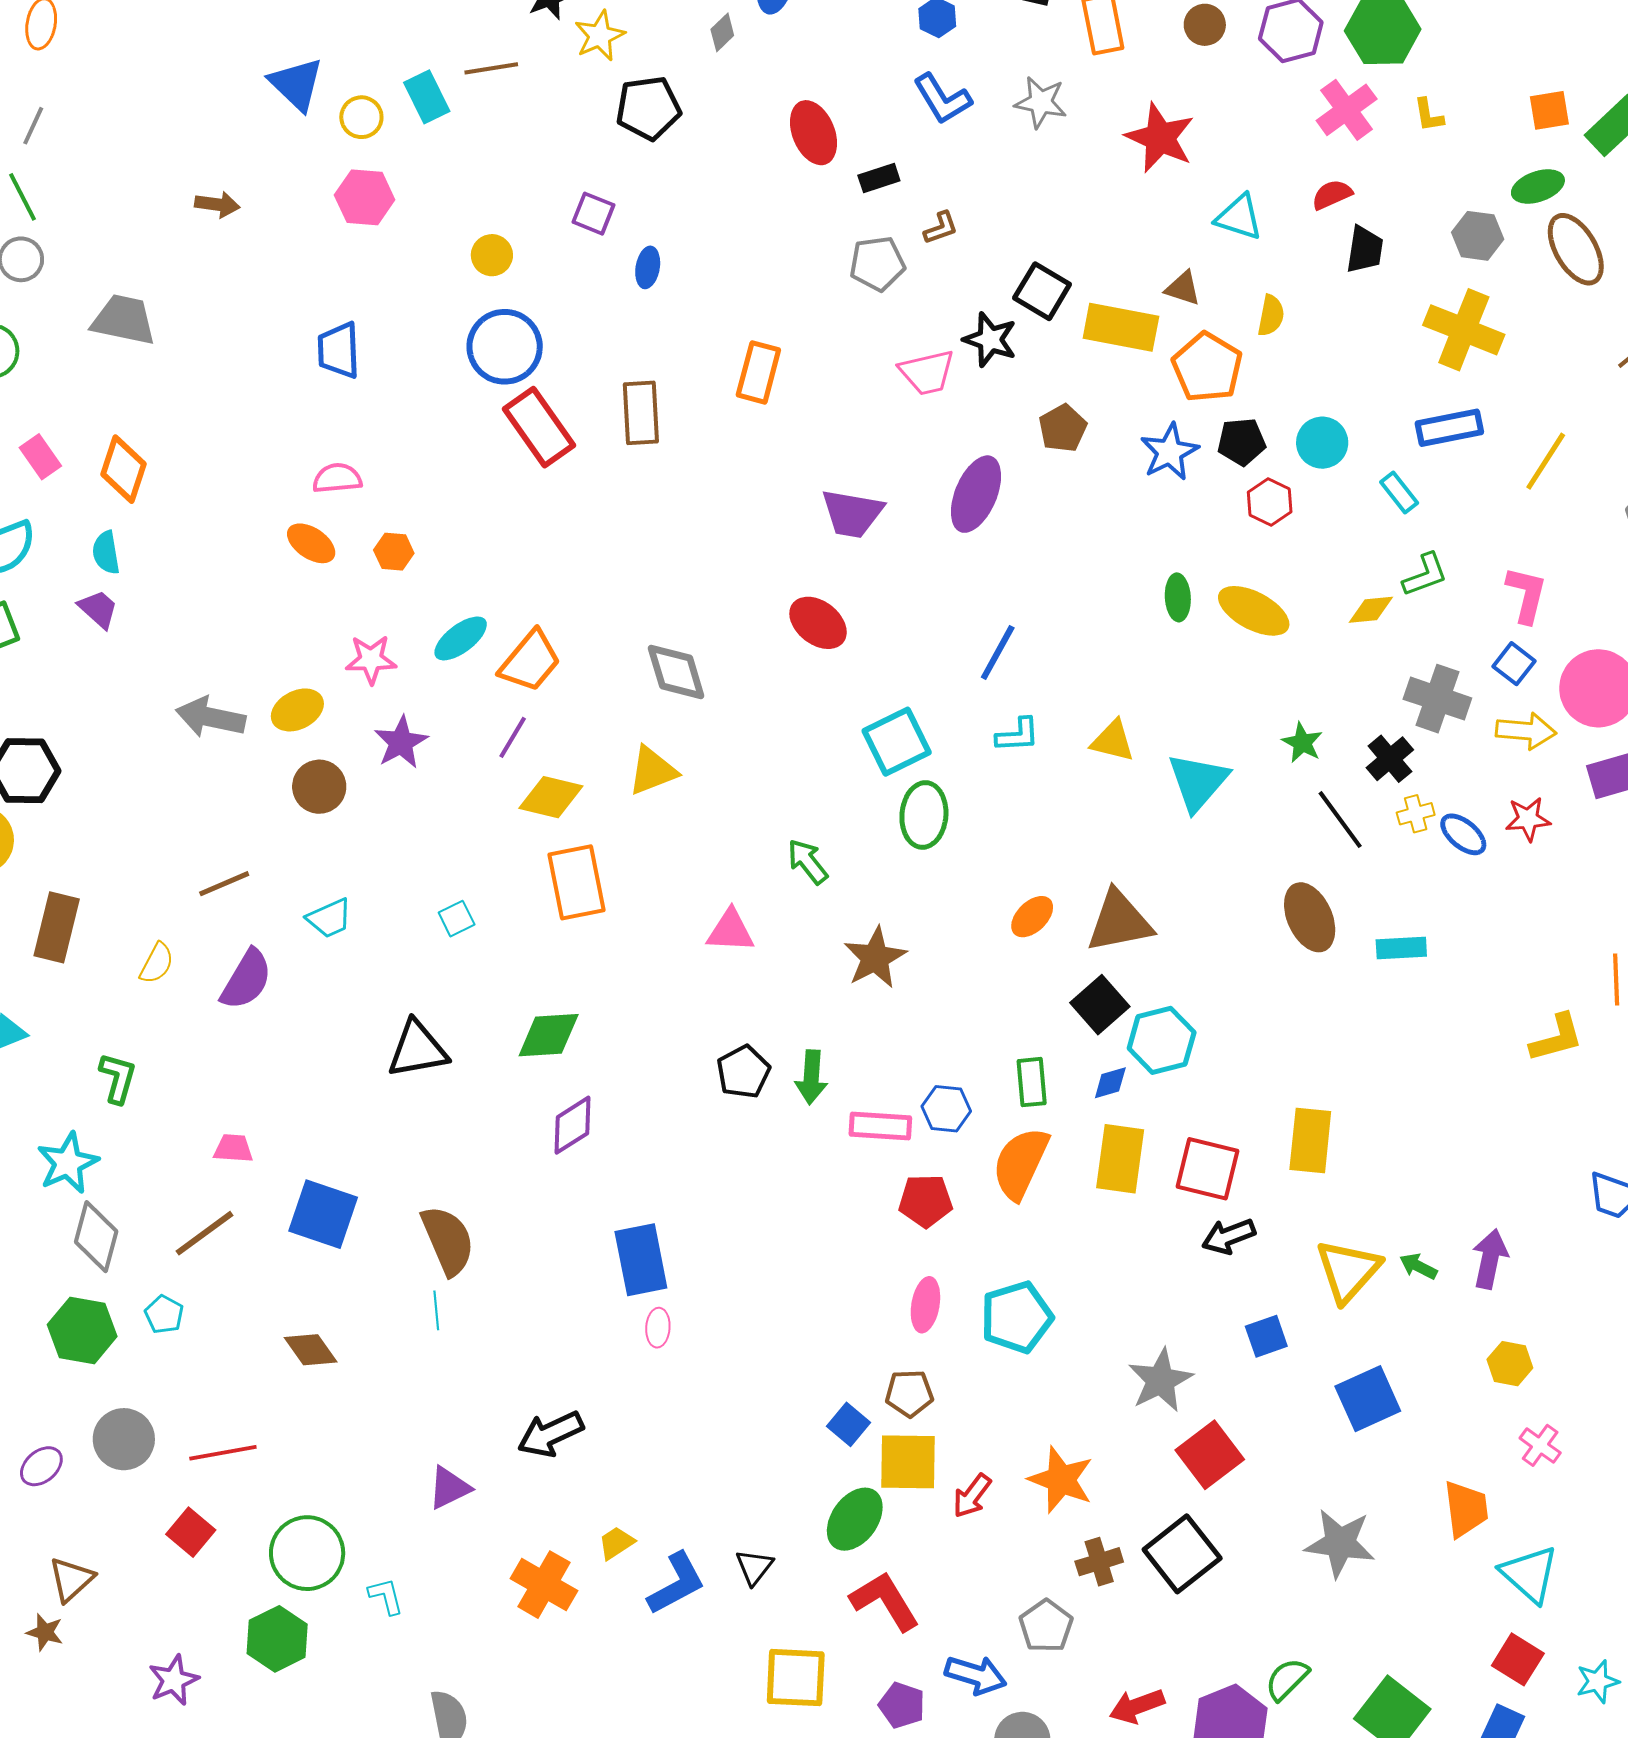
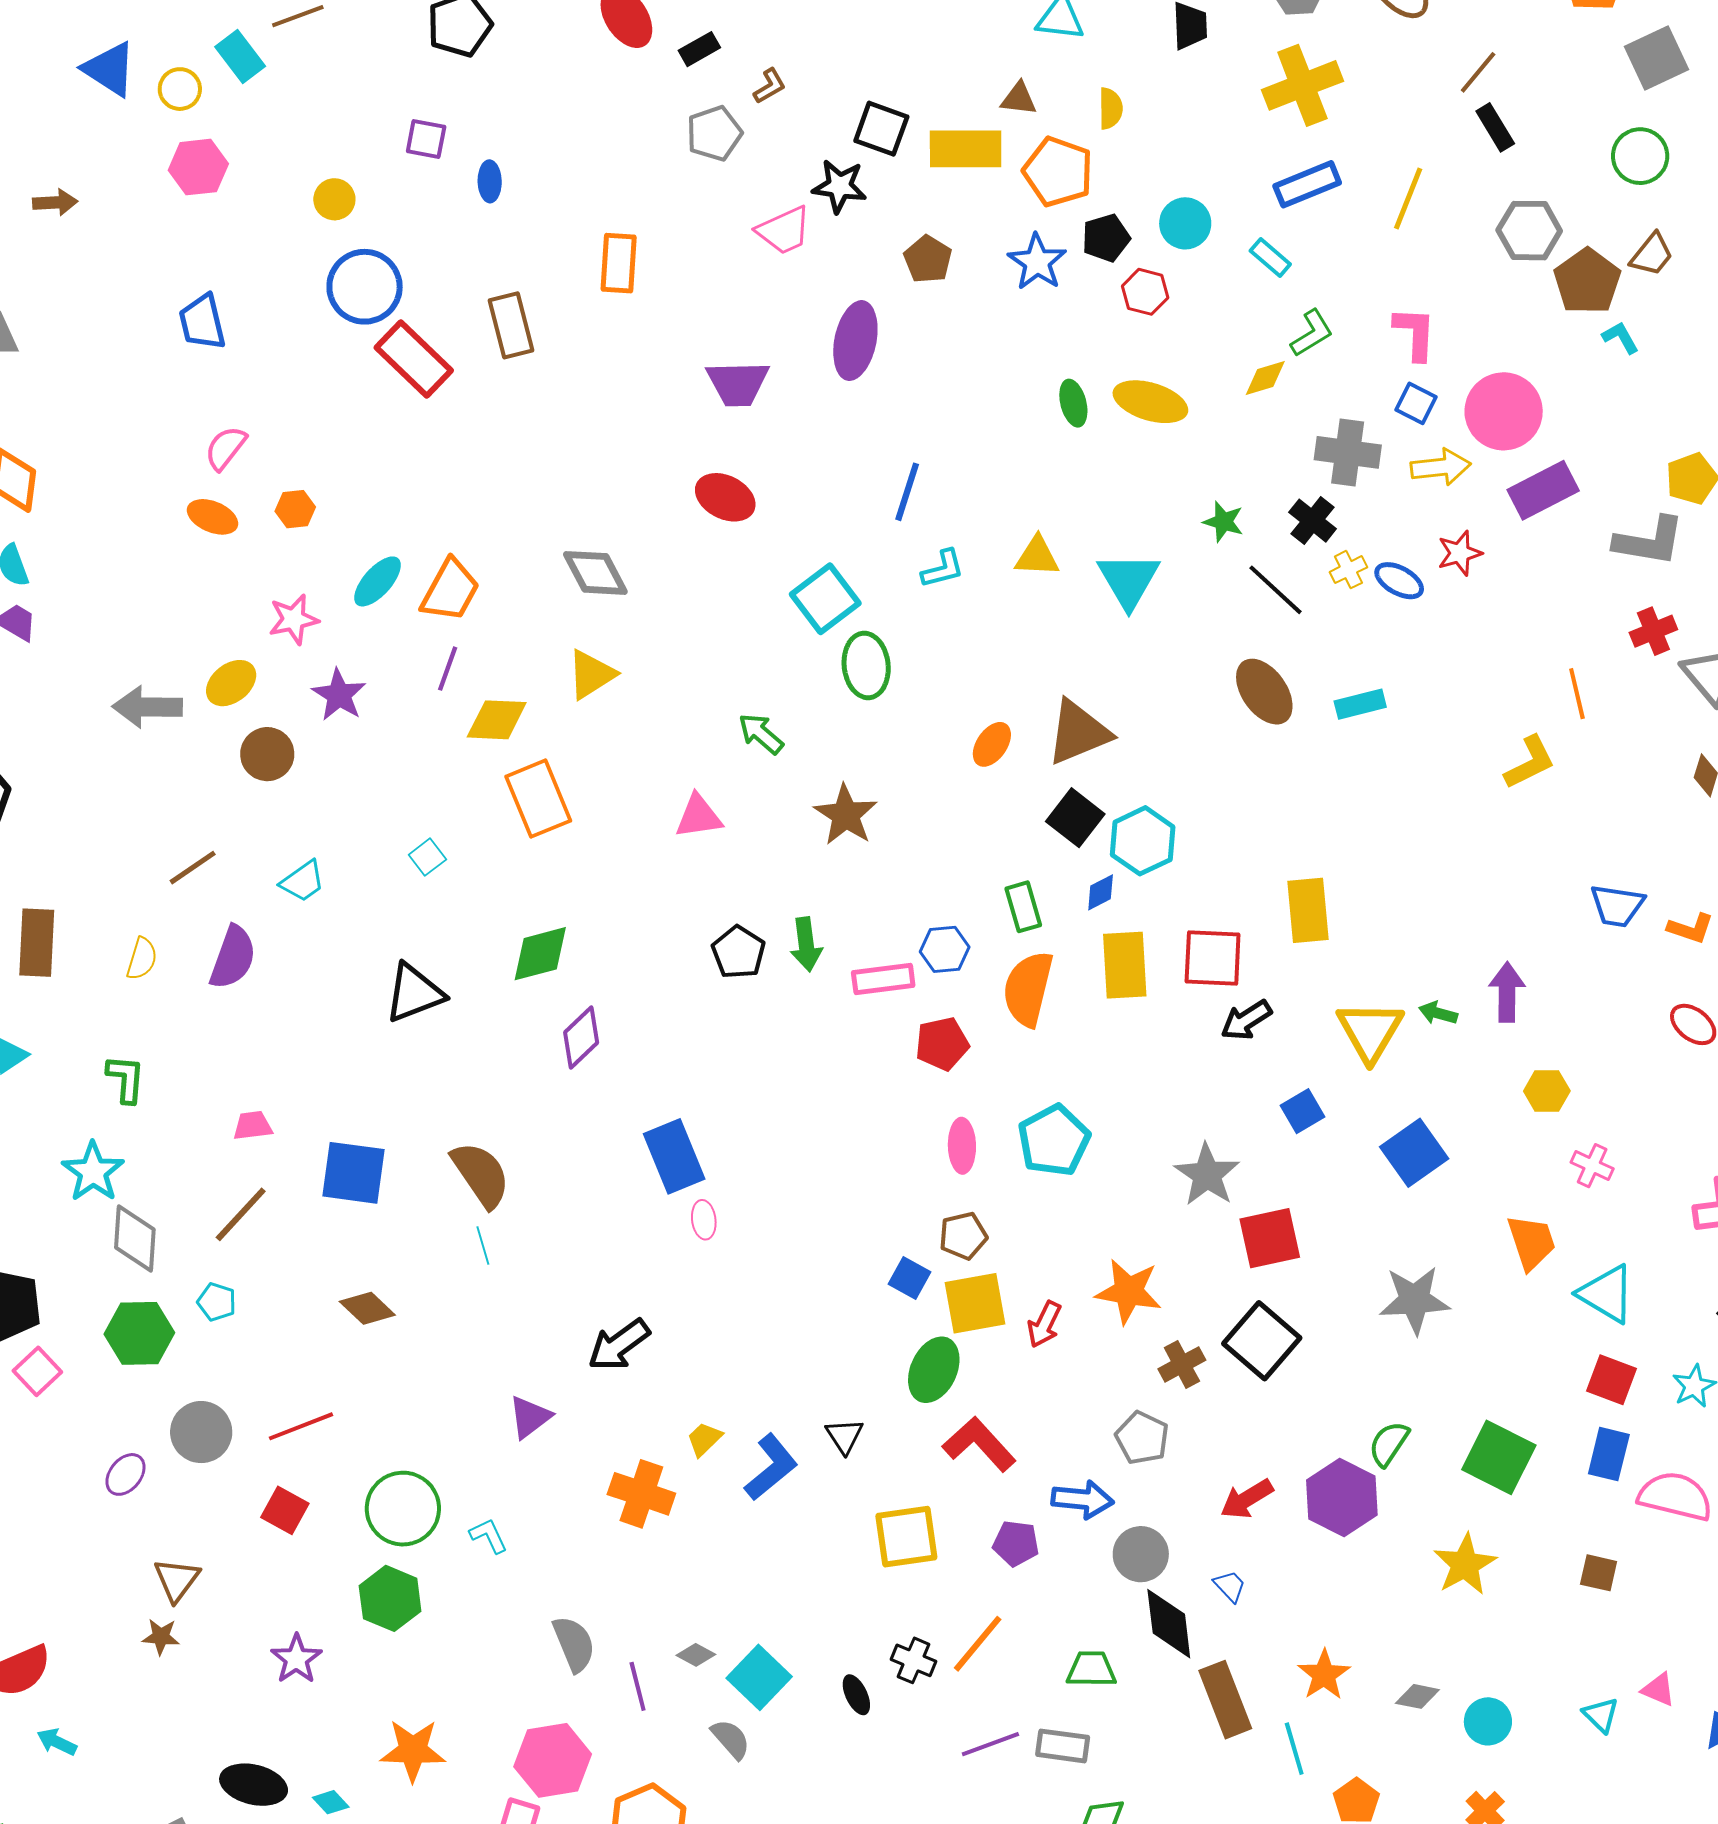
yellow cross: (1464, 330) -> (1302, 85), turned -32
pink semicircle: (337, 478) -> (226, 448), turned -36
red square: (1210, 1455) -> (1270, 1238), turned 36

